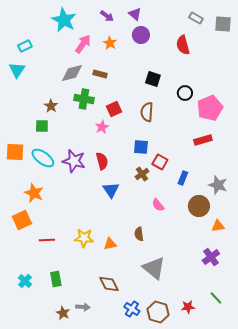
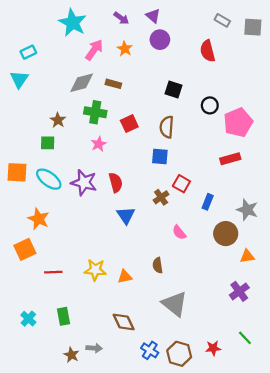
pink star: (102, 127) -> (99, 144), moved
blue square: (141, 147) -> (160, 156), moved

